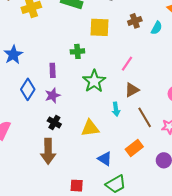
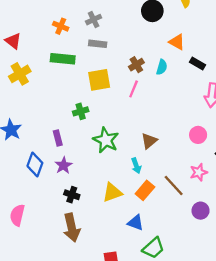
pink line: (127, 64) -> (134, 89), moved
brown line: (145, 117) -> (174, 186), moved
orange rectangle: (134, 148) -> (145, 190), moved

